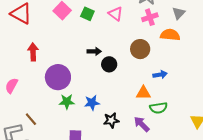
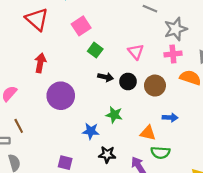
green square: (87, 14) -> (95, 50), moved
pink triangle: (115, 14) -> (136, 52), moved
black circle: (109, 64) -> (128, 81), moved
green star: (67, 102) -> (114, 115), moved
brown line: (31, 119) -> (19, 126), moved

